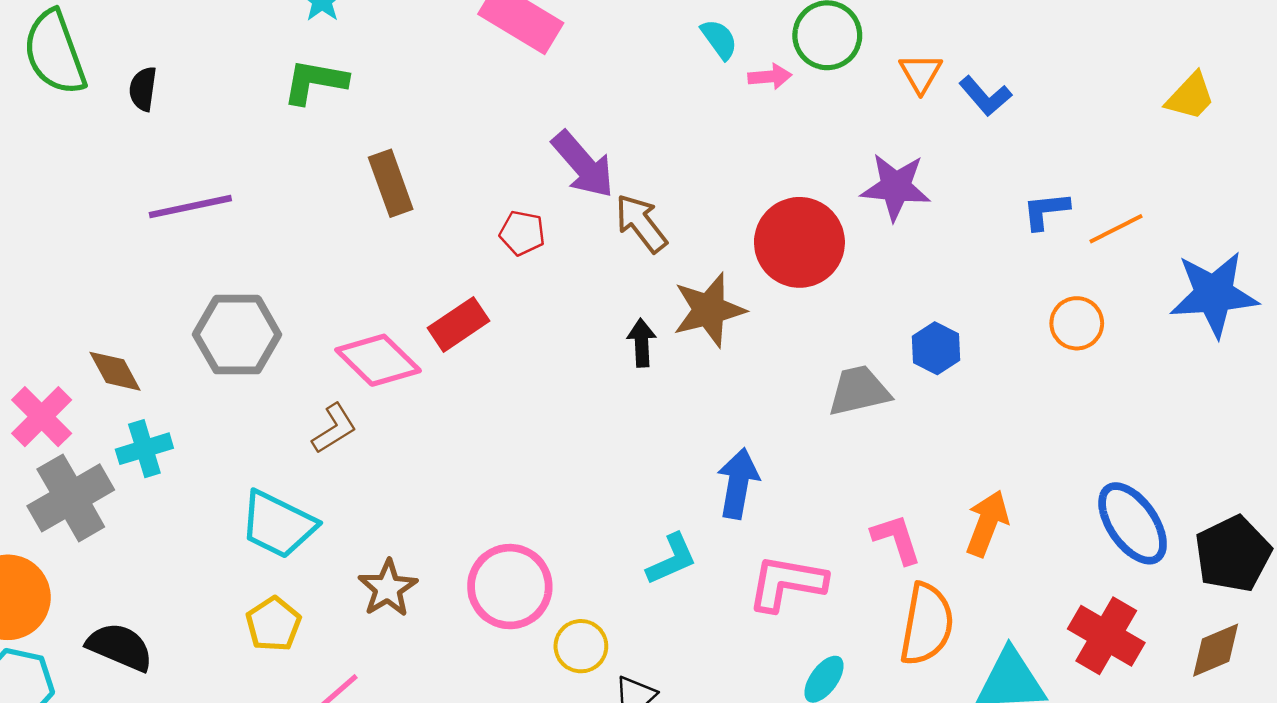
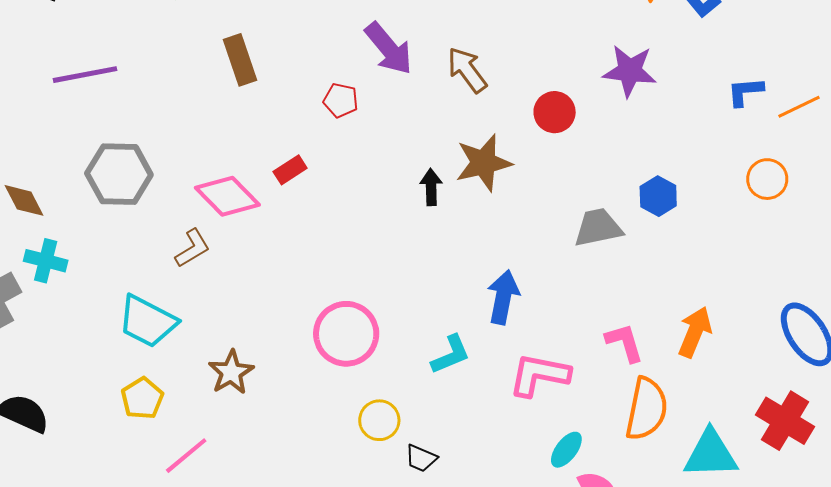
brown arrow: (641, 223) -> (467, 70), moved
red circle: (799, 242) -> (555, 112), size x0.6
red rectangle: (459, 324) -> (290, 170), size x0.7
cyan cross: (144, 449) -> (46, 261), turned 30
pink circle: (510, 587) -> (346, 334), moved

